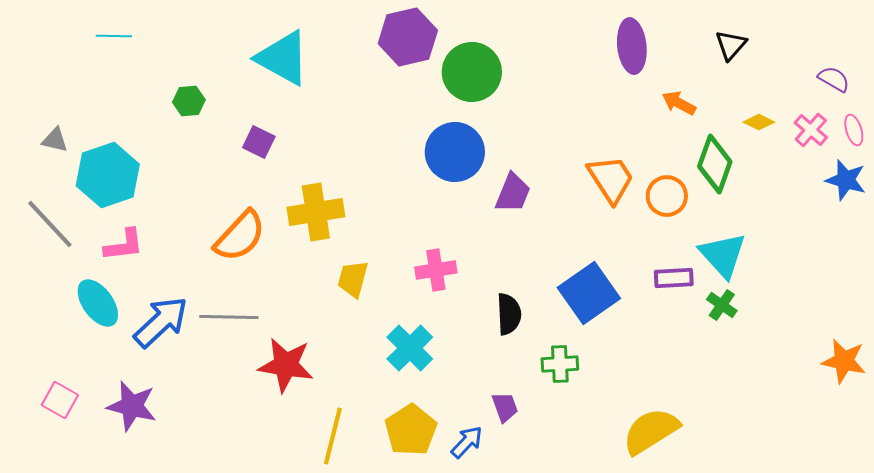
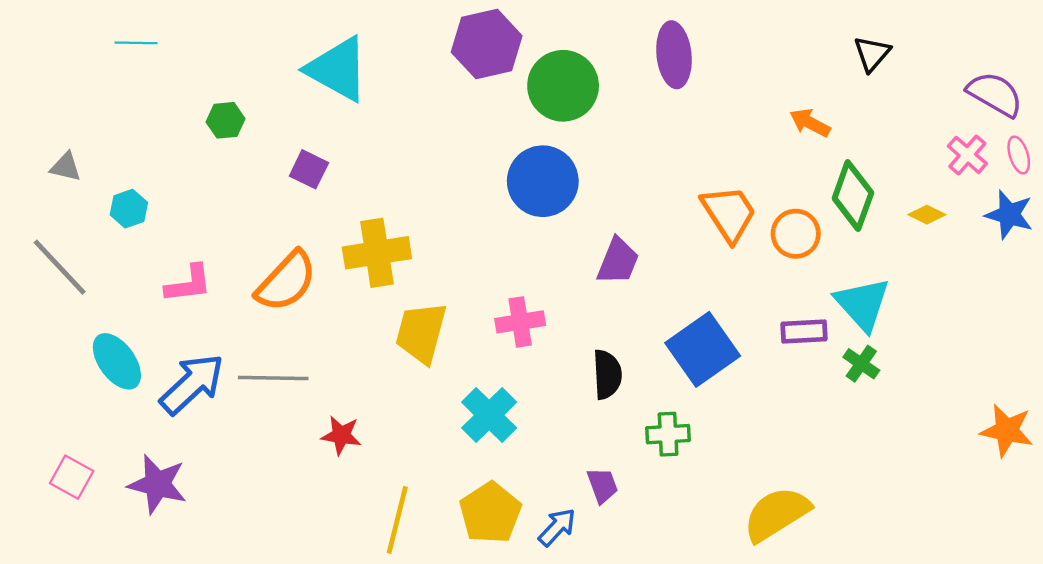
purple ellipse: (632, 46) -> (674, 55), moved
purple semicircle: (834, 79) -> (995, 94), size x1.5
yellow diamond: (759, 122) -> (927, 215), moved
cyan hexagon: (108, 175) -> (129, 209), size x0.5
purple trapezoid: (513, 193) -> (618, 261), moved
pink L-shape: (124, 245) -> (188, 284), moved
yellow trapezoid: (353, 279) -> (421, 333), size x1.4
red star: (286, 365) -> (341, 435), size x0.6

